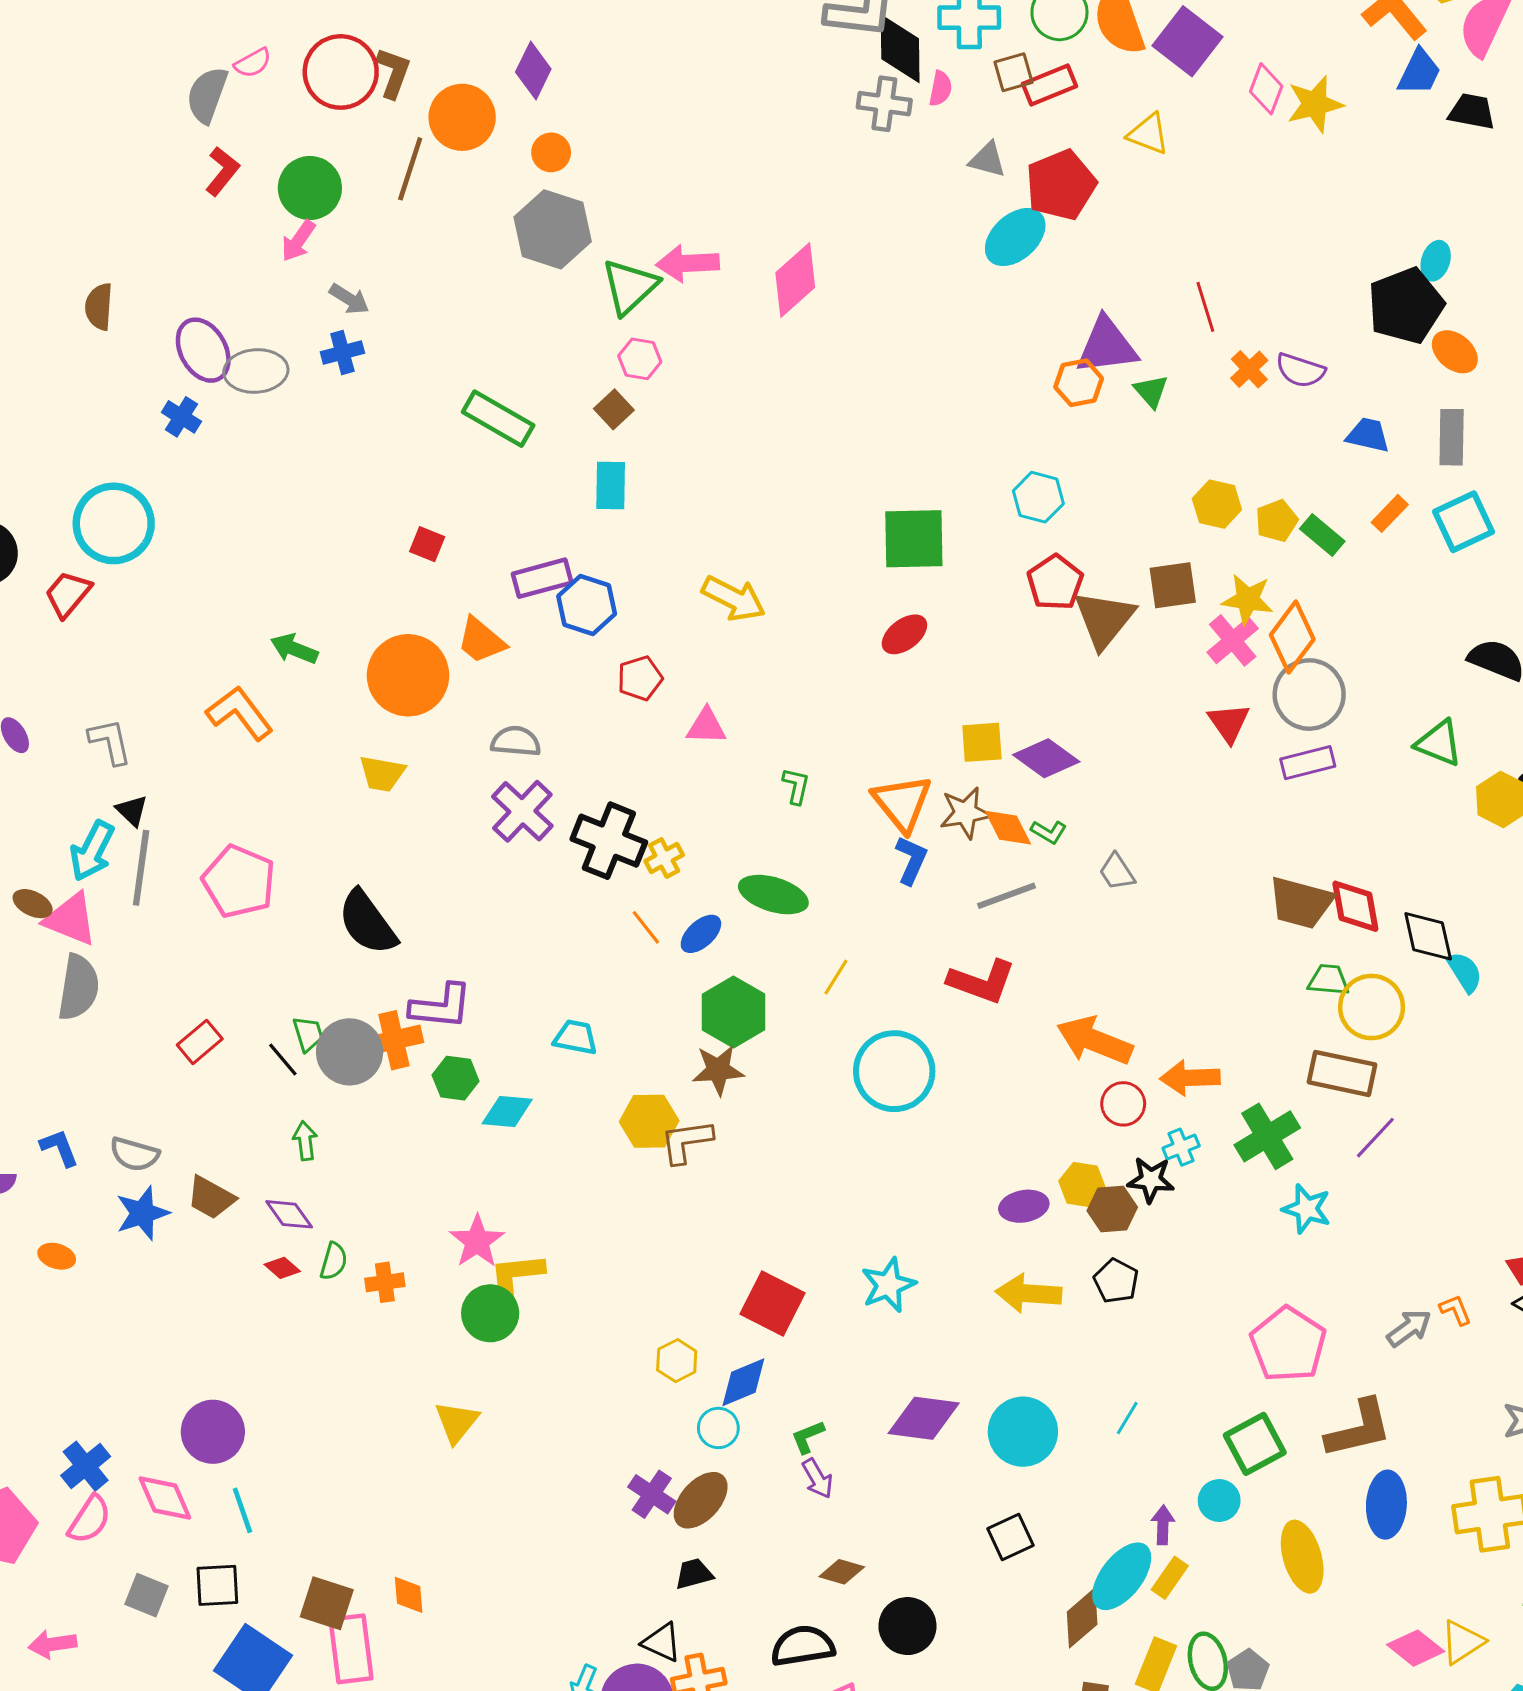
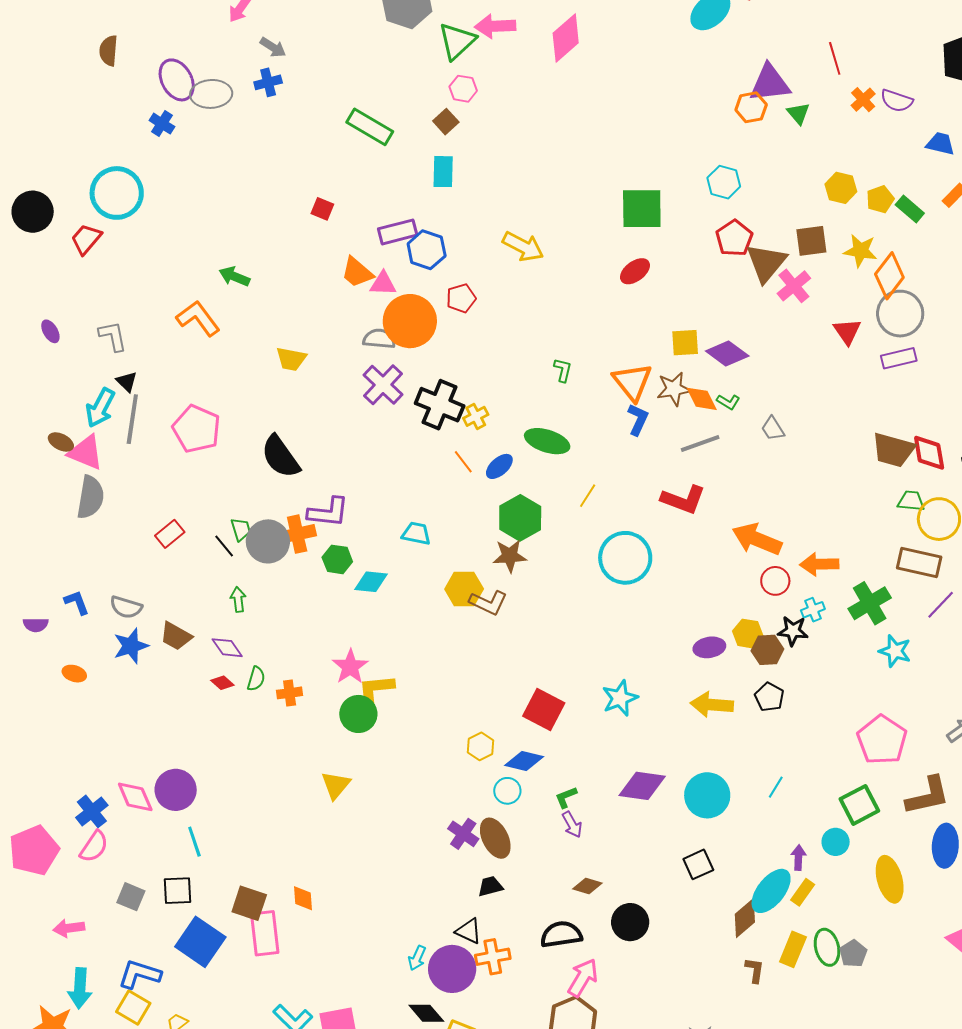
pink cross: (1233, 640) -> (794, 286), moved
orange circle: (408, 675) -> (410, 321), moved
pink triangle: (706, 726) -> (383, 284), moved
brown L-shape: (686, 1141) -> (488, 603), turned -147
blue diamond: (743, 1382) -> (524, 761), turned 36
pink diamond: (165, 1498) -> (135, 797), moved
brown ellipse: (701, 1500) -> (495, 838), turned -69

